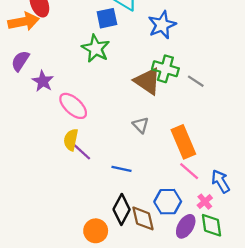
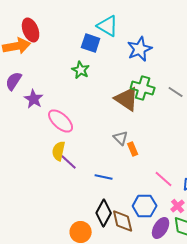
blue square: (107, 18) -> (91, 43), turned 30
green star: (96, 49) -> (81, 70), size x0.7
gray line: (196, 81) -> (176, 92), moved
orange rectangle: (183, 142) -> (133, 149), moved, size x0.5

